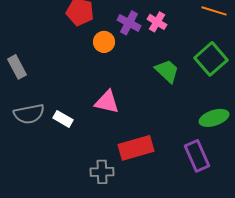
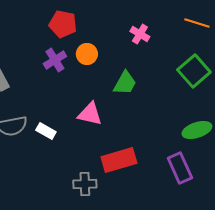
purple cross: (129, 23) -> (55, 60), moved, turned 30
green trapezoid: (167, 71) -> (125, 83), moved, turned 76

